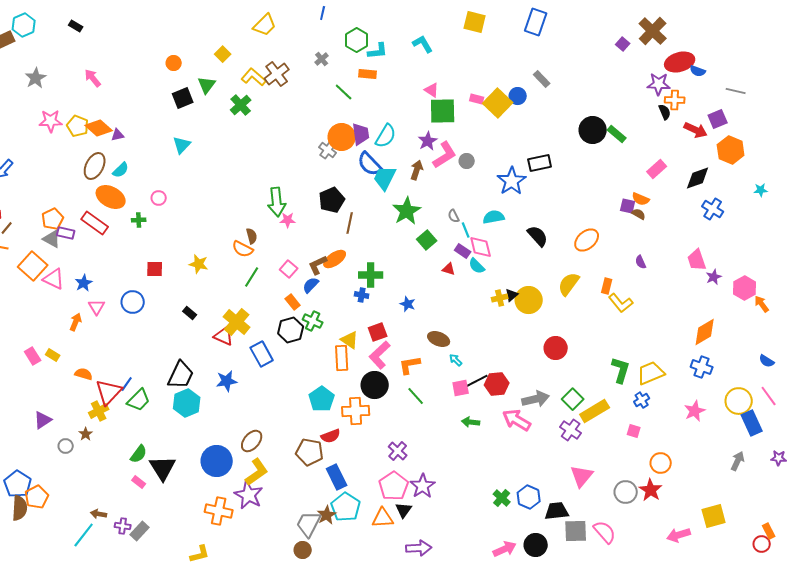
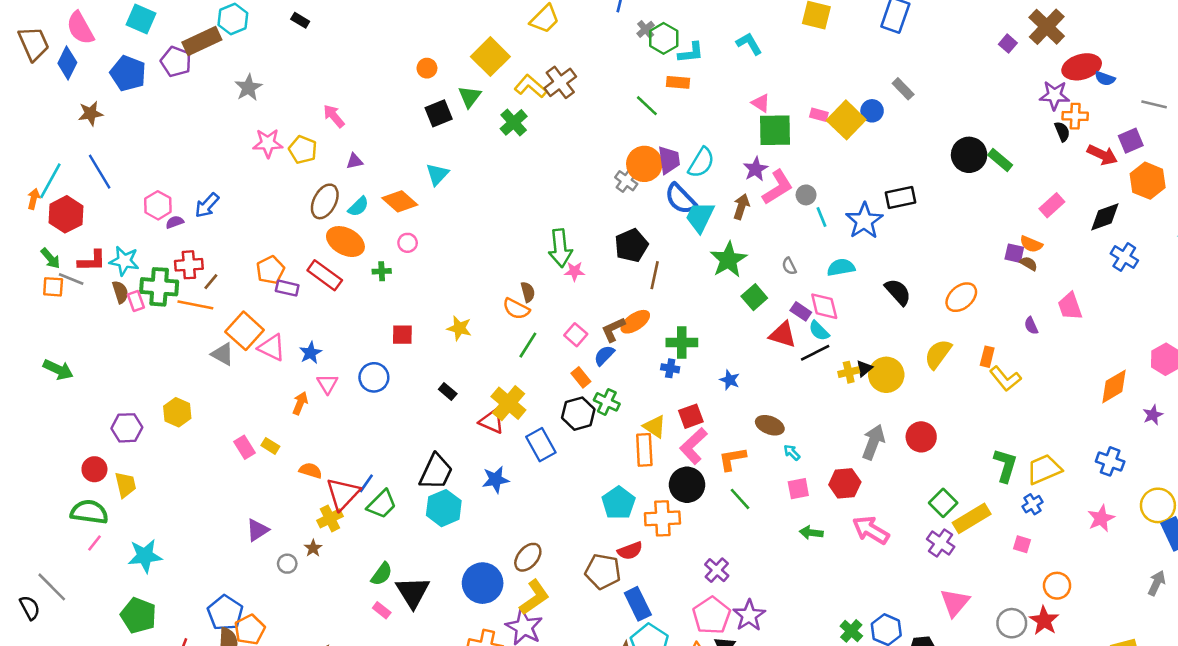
yellow square: (223, 54) -> (490, 57), size x1.8
gray cross: (322, 59) -> (646, 29), moved
pink arrow: (93, 78) -> (334, 116), moved
orange diamond: (99, 128) -> (400, 201), moved
cyan line: (466, 230) -> (822, 217), moved
gray triangle: (52, 239) -> (223, 354), moved
pink trapezoid: (697, 260) -> (1070, 306), moved
red triangle: (449, 269) -> (783, 335), size x1.6
purple star: (714, 277) -> (1153, 415), moved
orange diamond: (705, 332) -> (1114, 386), moved
black line: (477, 381) -> (815, 353), moved
gray arrow: (536, 399) -> (873, 442), moved, turned -56

